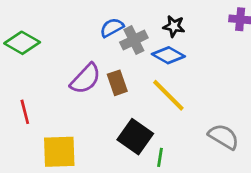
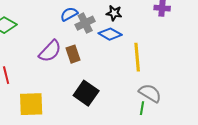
yellow line: (168, 95) -> (137, 57), moved, turned 40
green line: (160, 157) -> (142, 108), moved

